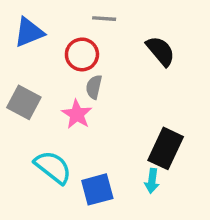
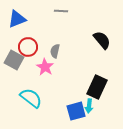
black semicircle: (161, 51) -> (102, 40), moved
red circle: (82, 54) -> (28, 47), moved
blue square: (97, 189) -> (76, 111), moved

